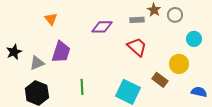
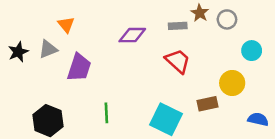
black star: (14, 52) -> (18, 52), moved
gray triangle: (37, 63) -> (48, 49), moved
brown rectangle: (160, 80) -> (208, 104), turned -49

